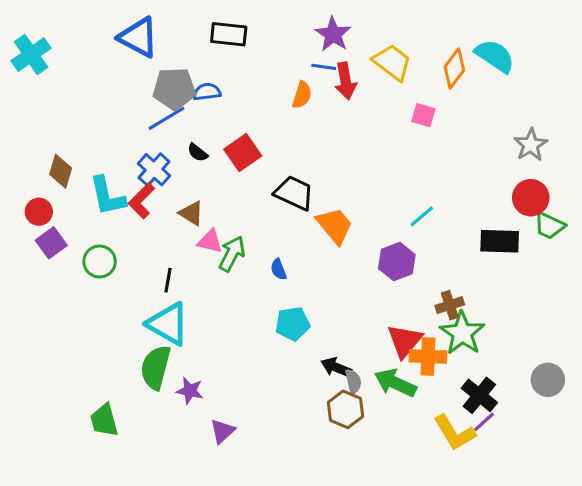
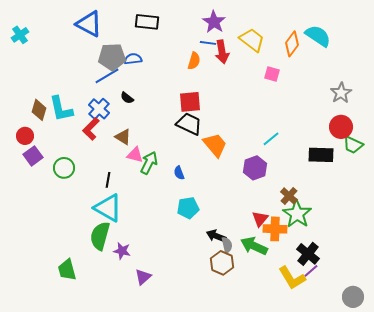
cyan cross: (31, 54) -> (20, 35), size x0.7
red square: (243, 153) -> (190, 102), moved, turned 30
cyan L-shape: (107, 196) -> (61, 109), moved
brown cross: (450, 305) -> (289, 196), turned -30
red triangle: (405, 341) -> (260, 219), size x0.7
gray circle: (548, 380) -> (353, 297), moved

